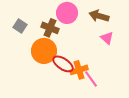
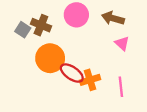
brown cross: (50, 28) -> (41, 25), moved
pink line: (91, 79) -> (121, 87), moved, turned 30

